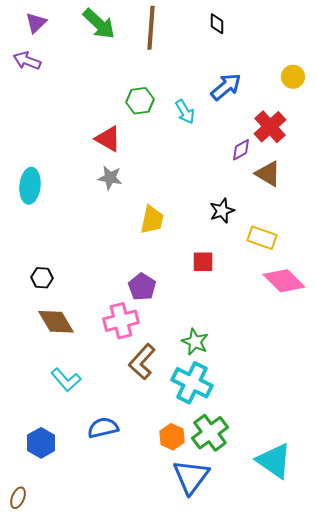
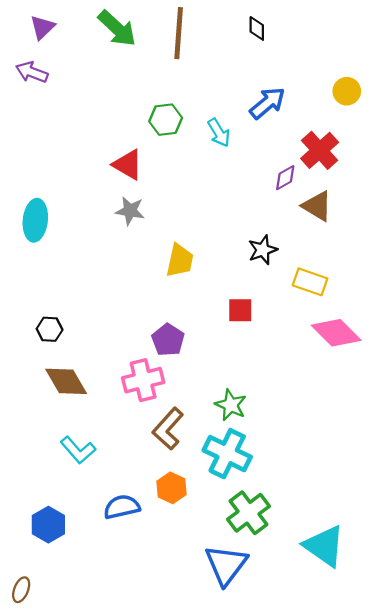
orange hexagon: (172, 437) -> (172, 488), moved

